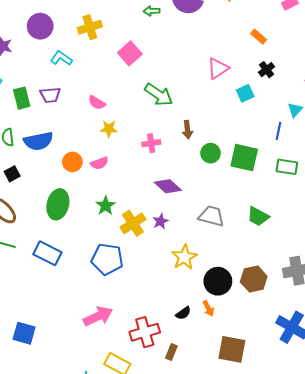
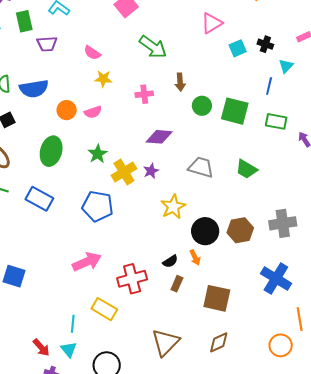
black cross: (266, 70) -> (265, 44), moved, turned -35
green rectangle: (22, 98) -> (24, 21), moved
purple diamond: (168, 186) -> (159, 137), turned -40
brown rectangle: (171, 352) -> (177, 284), moved

